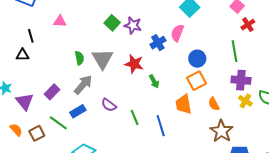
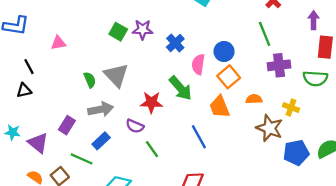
pink semicircle: (177, 33) -> (198, 64), moved
red star: (134, 64) -> (151, 102), moved
green arrow: (154, 81) -> (181, 88), size x1.6
gray arrow: (83, 85) -> (101, 109), turned 50
yellow cross: (245, 101) -> (291, 107), moved
orange semicircle: (214, 104) -> (254, 99), turned 128
green line: (135, 117) -> (152, 149), moved

